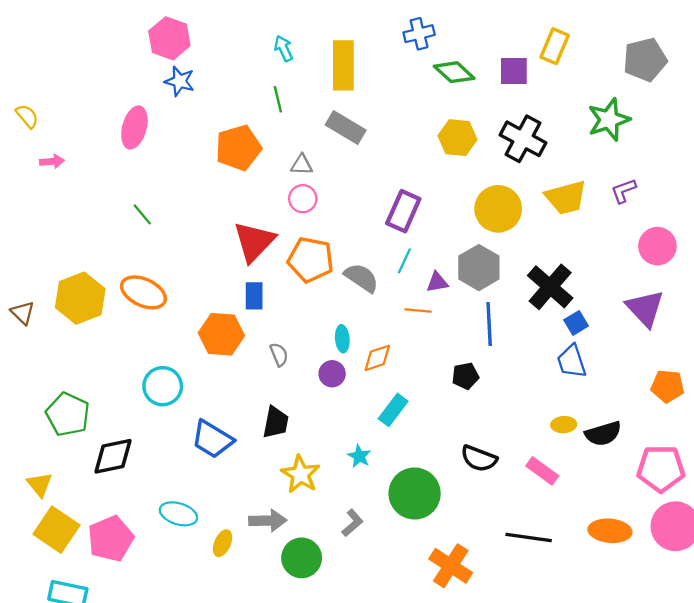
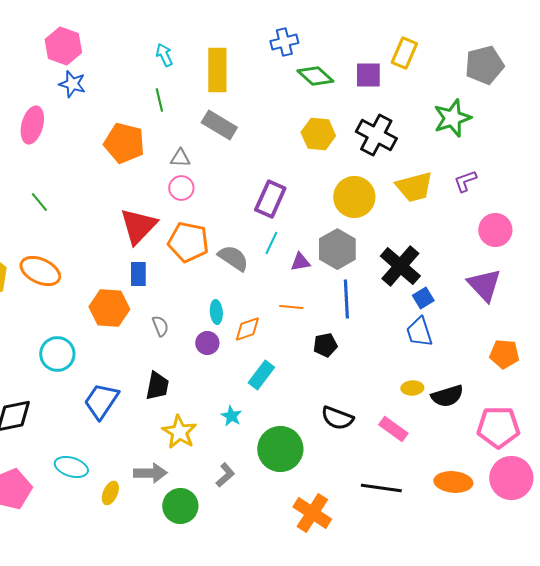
orange pentagon: (238, 148) -> (124, 143), turned 30
orange line: (418, 310) -> (291, 307), moved
blue trapezoid: (212, 439) -> (101, 401), turned 93

